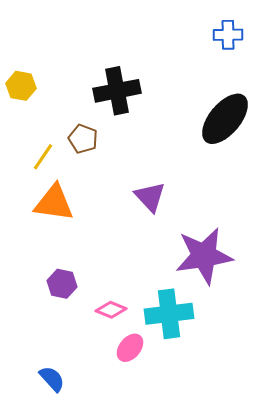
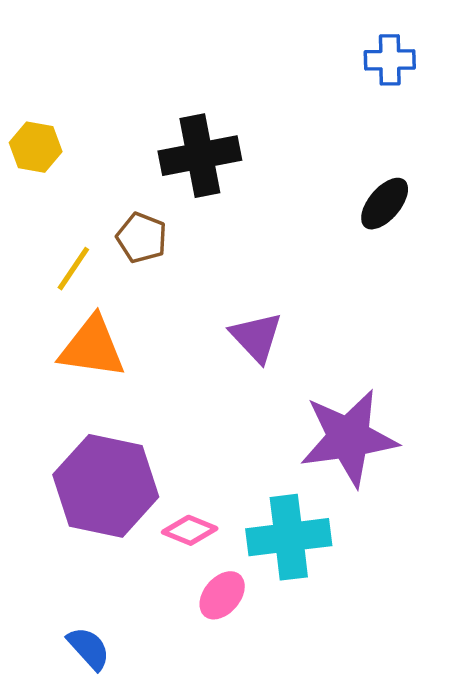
black ellipse: (225, 119) -> (385, 204), size x0.6
purple hexagon: (62, 284) -> (106, 486), size x2.0

